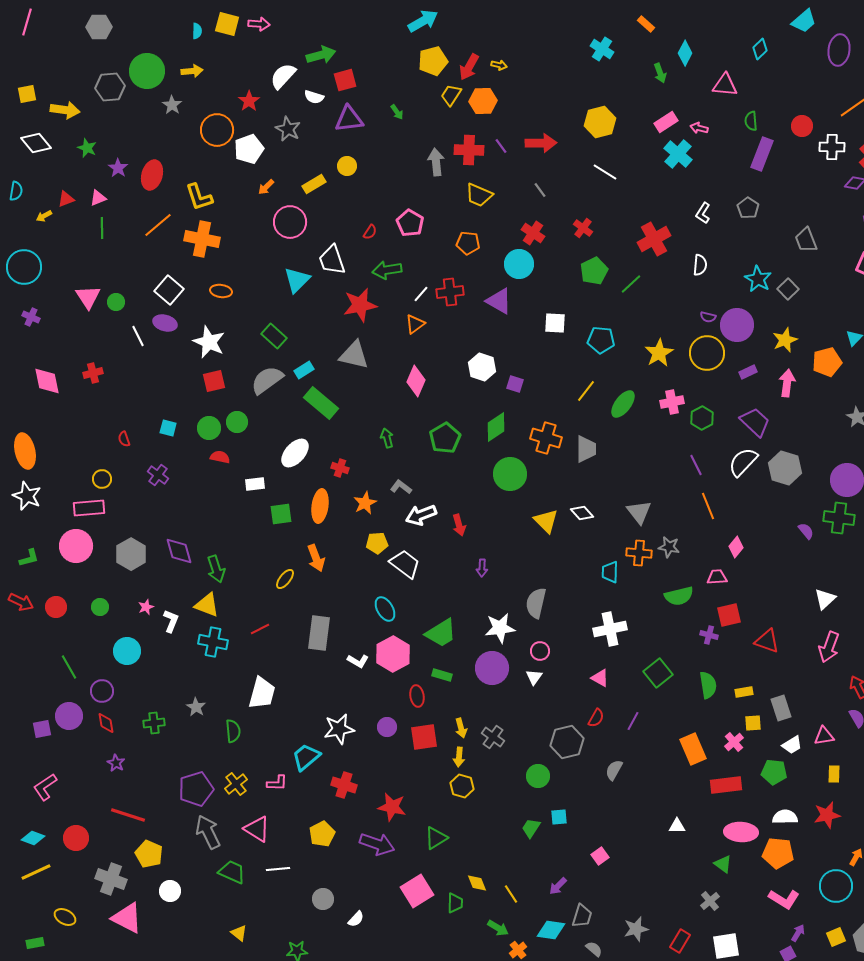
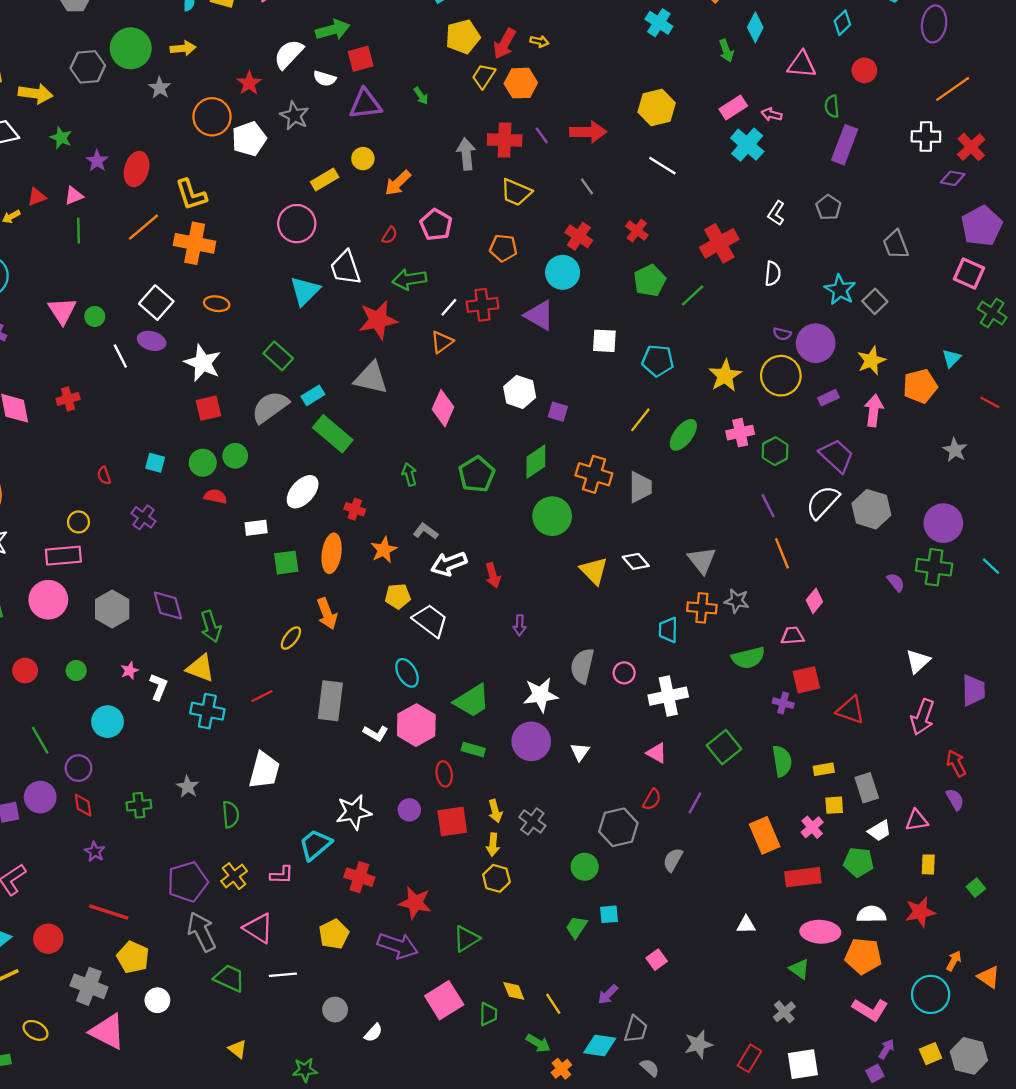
red circle: (802, 126) -> (864, 70), moved
orange arrow: (266, 187) -> (398, 183), moved, size x1.4
pink circle: (540, 651) -> (624, 673), moved

